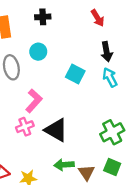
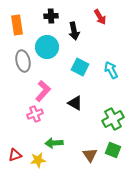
cyan circle: (38, 52) -> (47, 47), size x1.5
black arrow: (107, 52) -> (74, 31), moved
black triangle: (56, 130) -> (75, 103), moved, size x0.7
green arrow: (64, 165) -> (54, 143), moved

